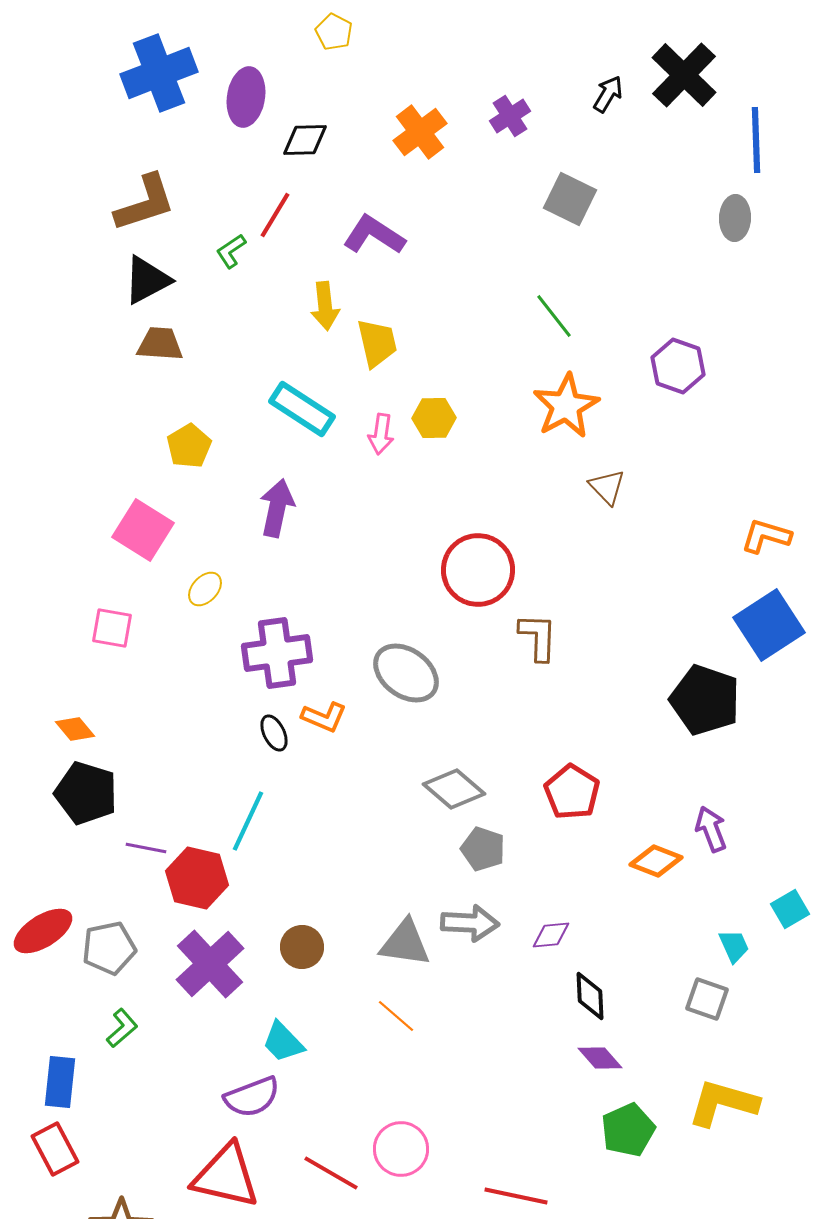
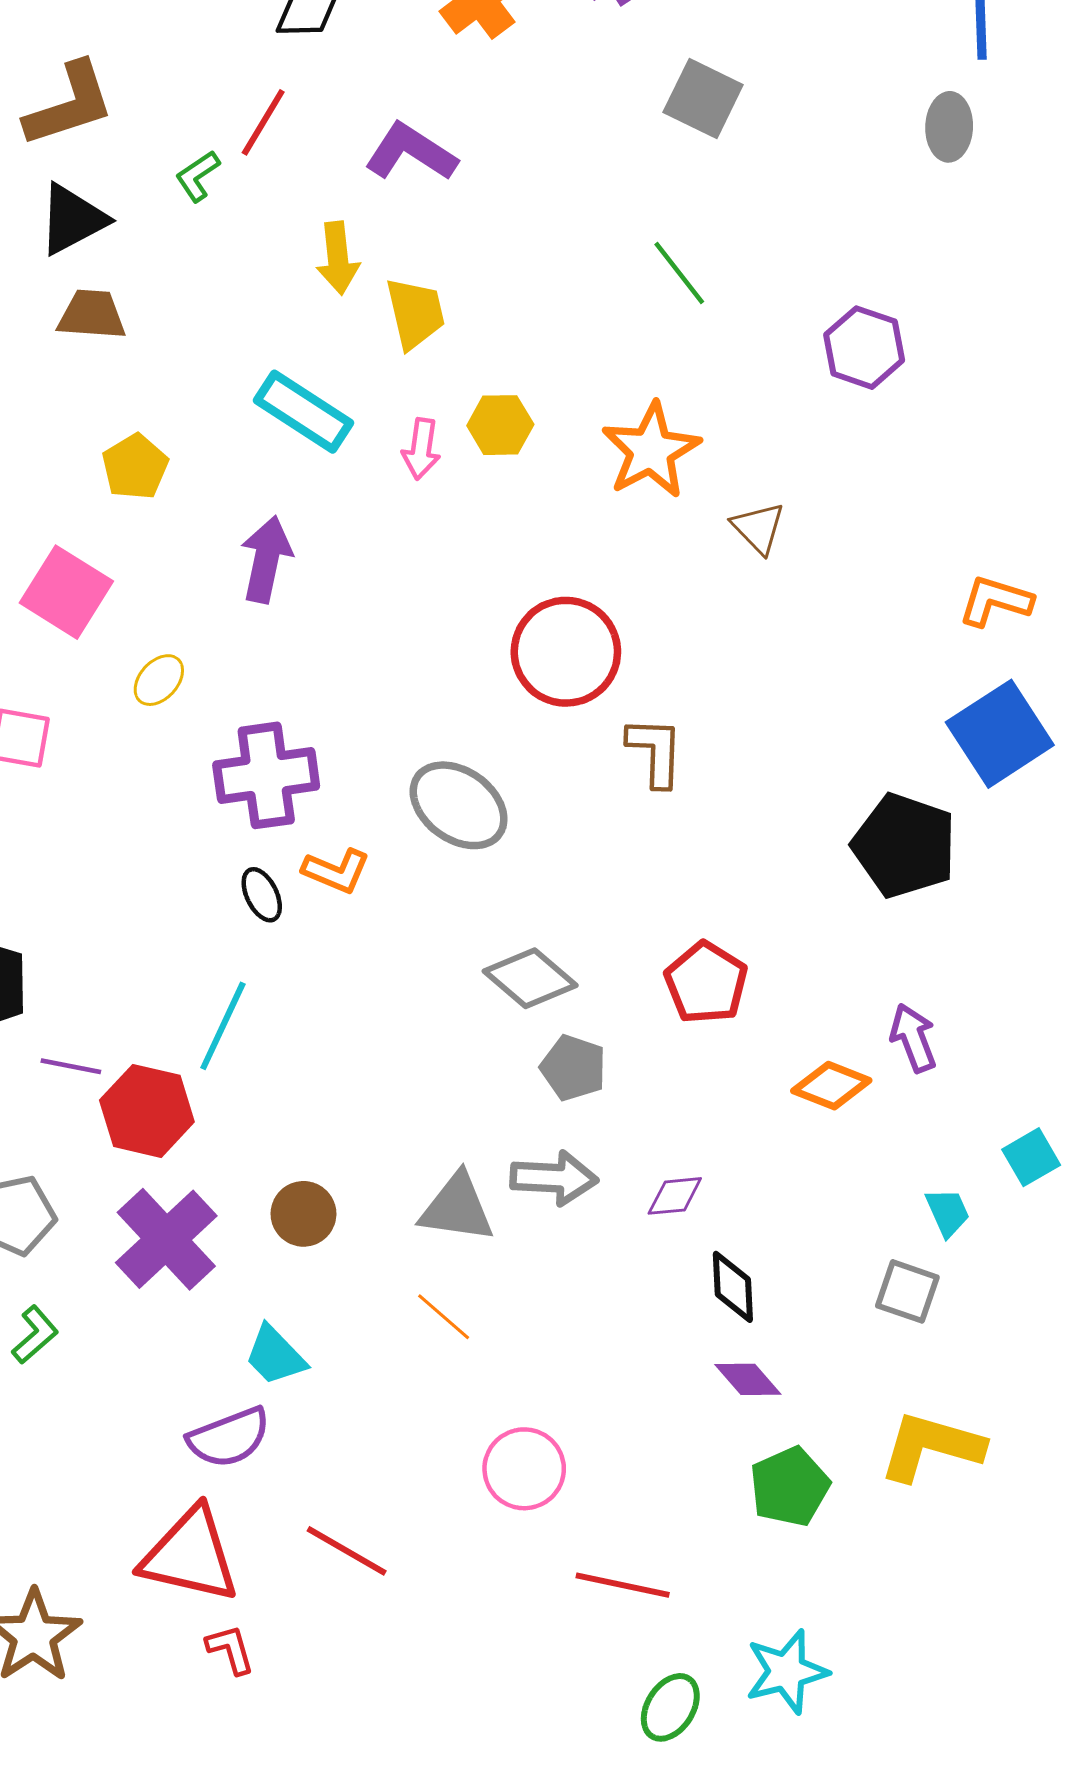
orange star: (566, 406) -> (651, 450), moved
pink circle: (401, 1149) -> (524, 1469), moved

